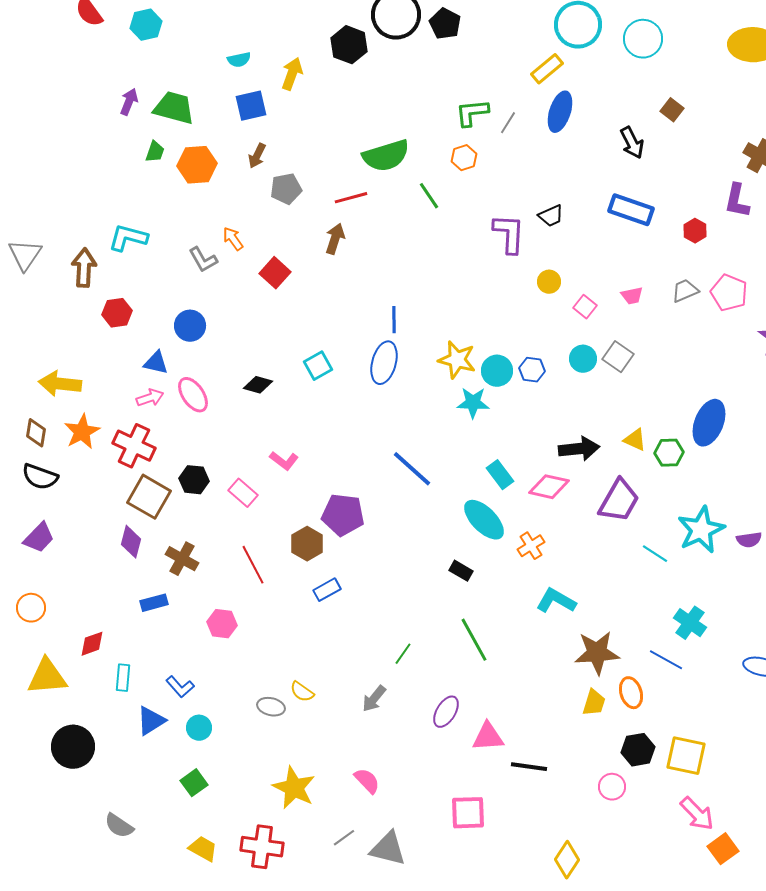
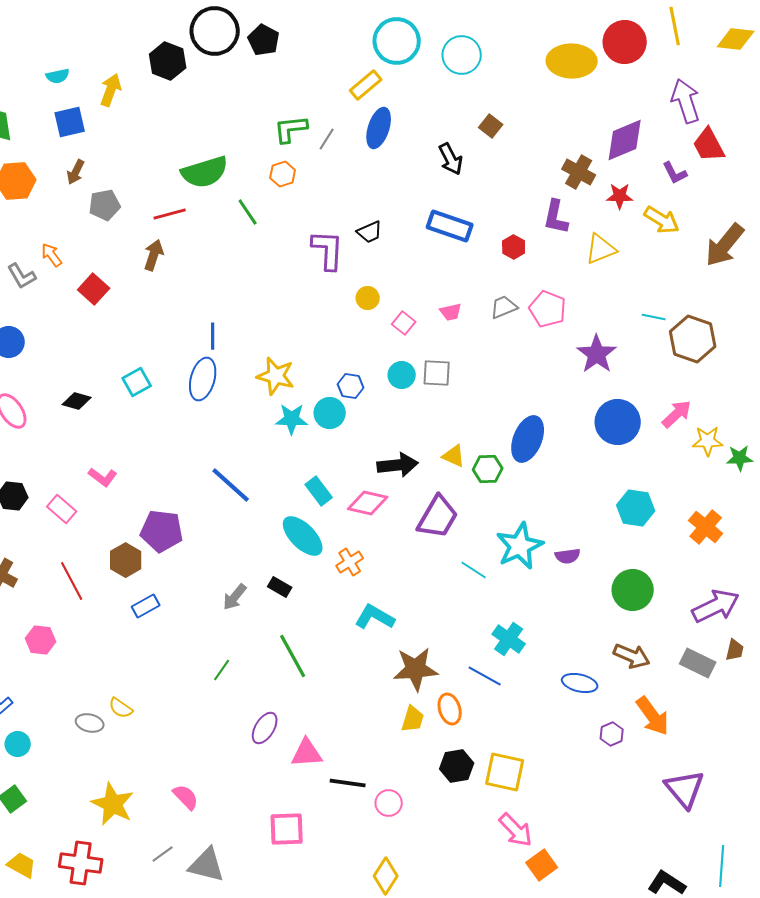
gray square: (618, 357) -> (437, 373), turned -32
cyan circle: (497, 371) -> (330, 413), moved
gray arrow: (374, 699) -> (235, 597), moved
pink circle: (612, 787) -> (389, 803), moved

